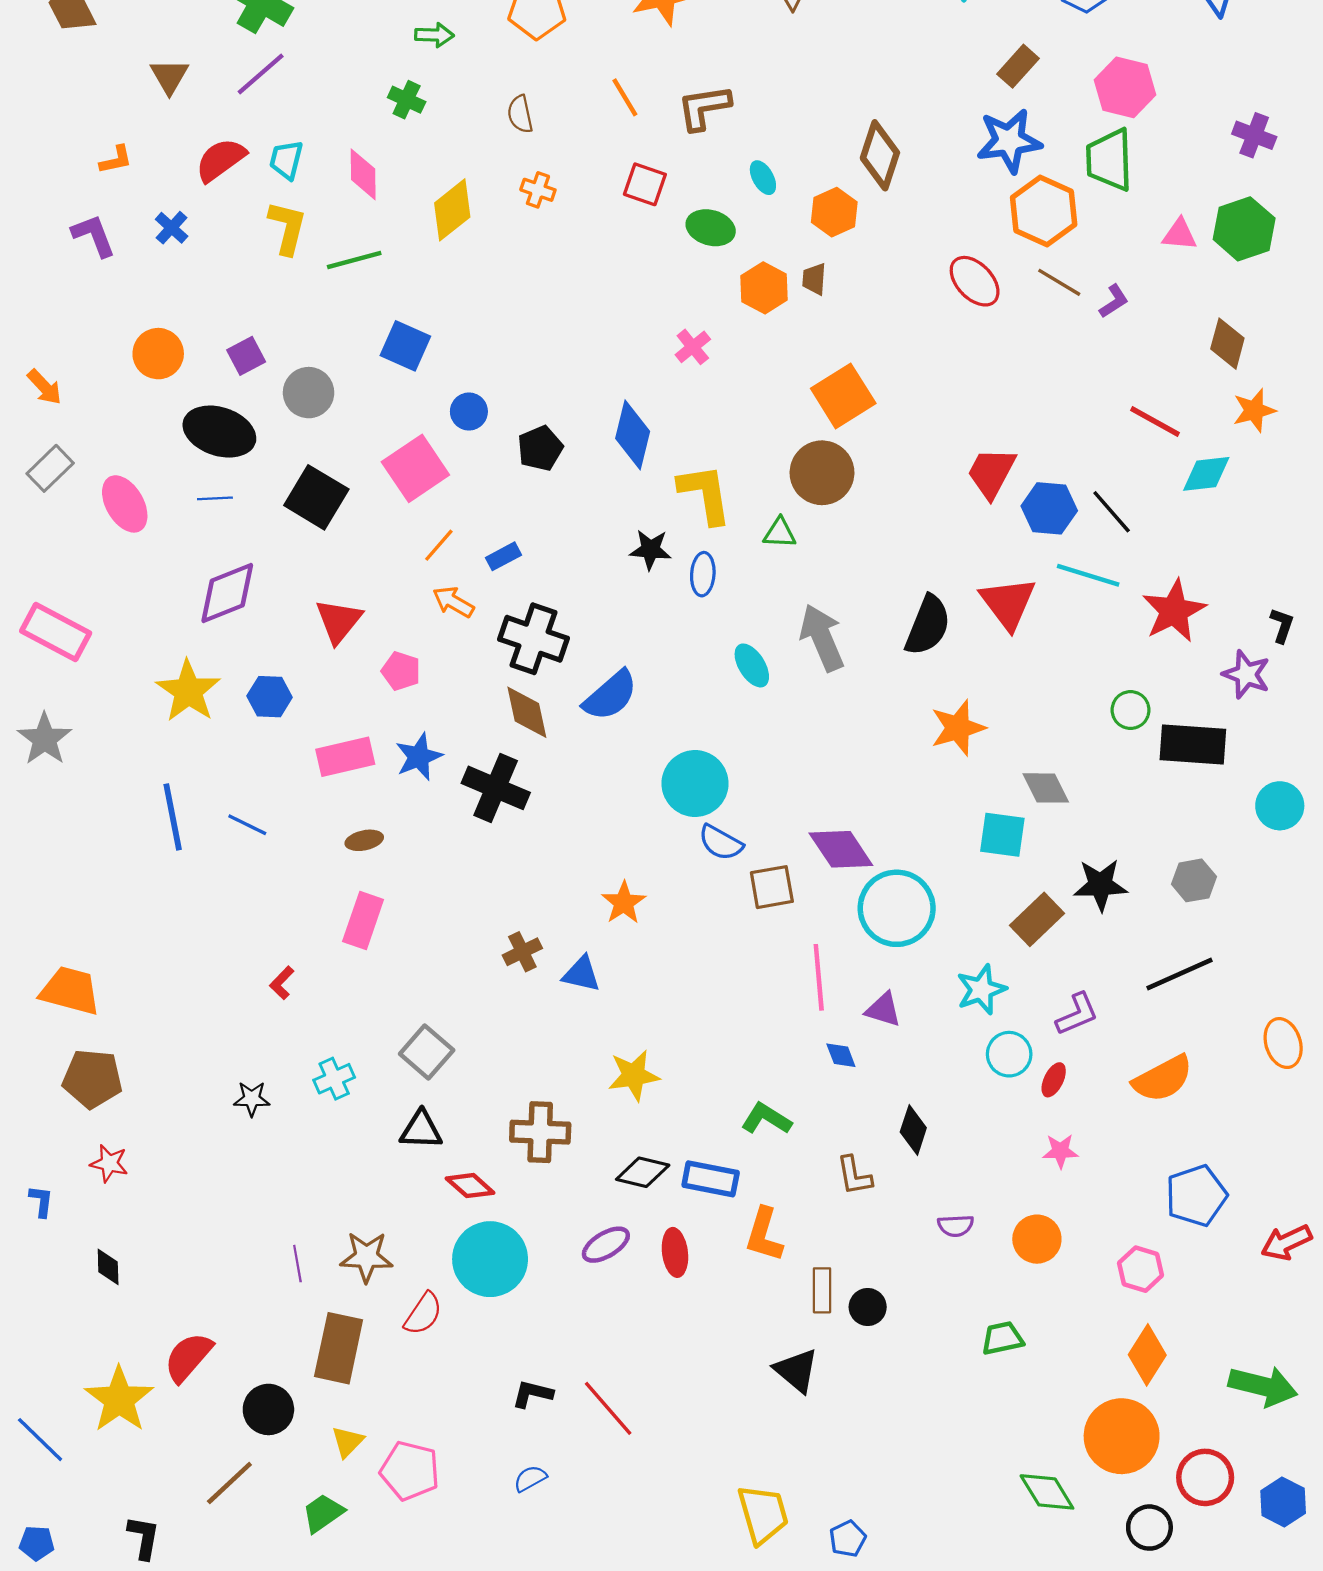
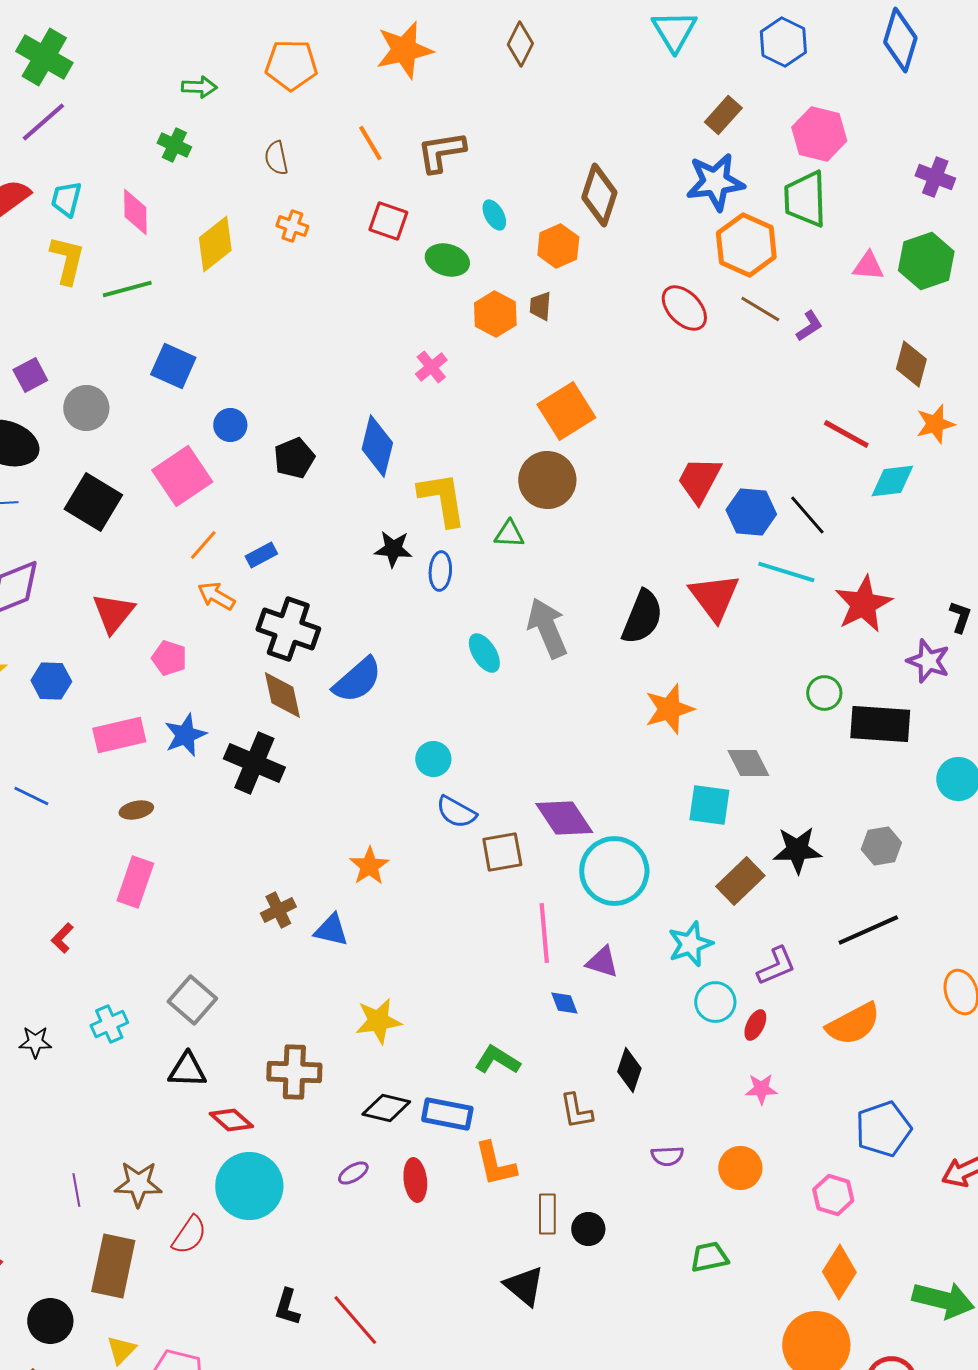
cyan circle: (695, 784) -> (433, 759), size x0.6
orange L-shape: (764, 1235) -> (495, 1164), turned -30
purple ellipse: (606, 1245) -> (353, 1173), size x0.7
black L-shape: (532, 1394) -> (287, 1307), turned -87

